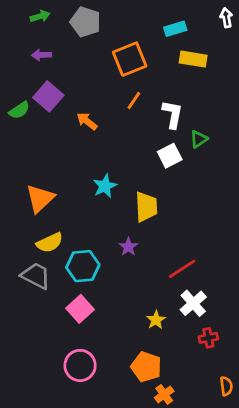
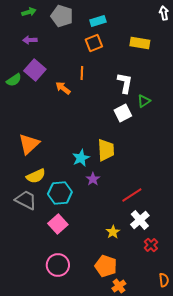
cyan rectangle: (175, 29) -> (98, 21), moved
orange square: (130, 59) -> (94, 43), size x0.7
orange line: (134, 101) -> (82, 73), moved, turned -32
cyan star: (105, 186) -> (81, 158), moved
red cross: (208, 338) -> (151, 245), turned -32

